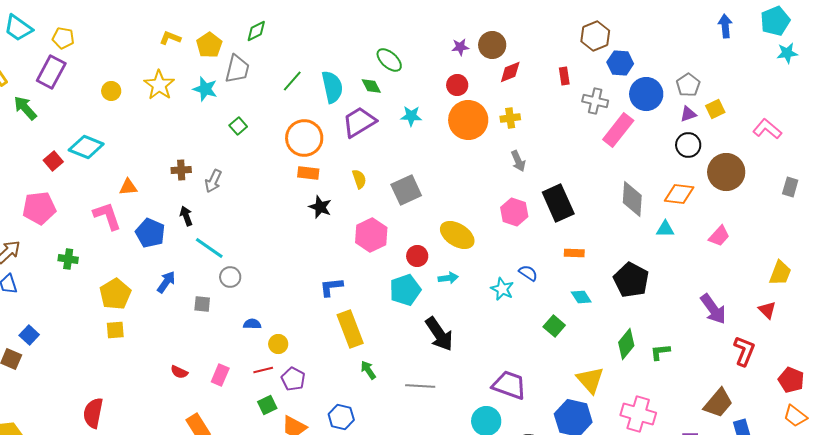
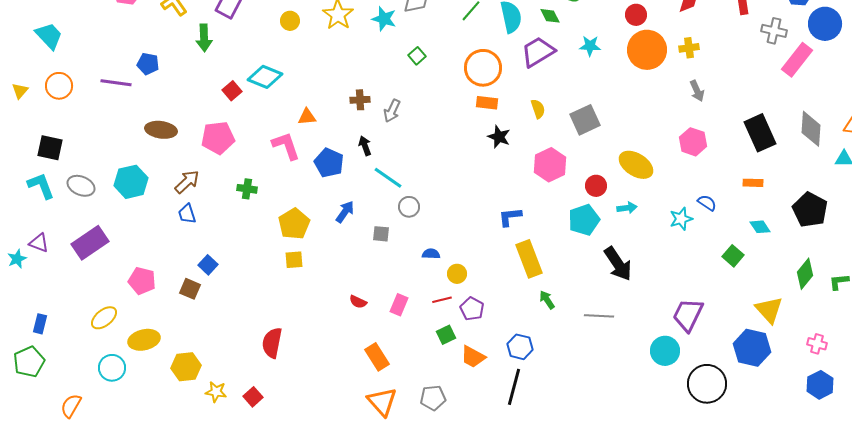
green arrow: (25, 108) -> (204, 38), turned -140
black rectangle: (558, 203) -> (760, 133), moved
cyan star: (502, 289) -> (681, 219), turned 30
purple trapezoid: (509, 385) -> (688, 315), turned -84
pink cross: (638, 414) -> (817, 344), size x0.6

